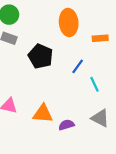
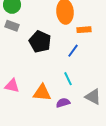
orange rectangle: (100, 38) -> (84, 30), moved
cyan line: (95, 84) -> (68, 79), moved

